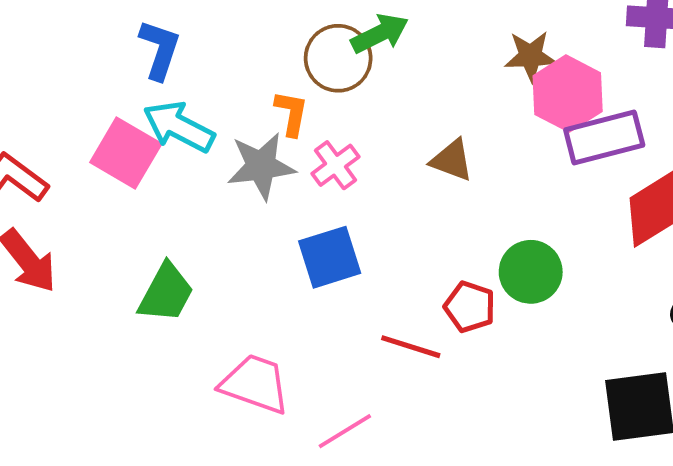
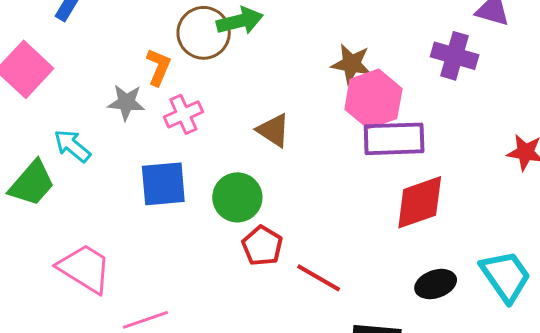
cyan arrow: (179, 127) -> (72, 146), moved, size x0.7
gray star: (261, 166) -> (126, 102), size x0.7
green circle: (531, 272) -> (237, 197), moved
red line: (411, 347) -> (319, 278), moved

